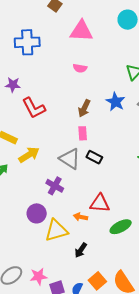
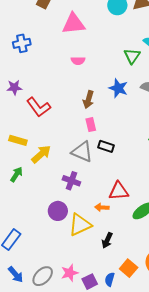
blue cross: (27, 42) -> (22, 43), size x0.7

